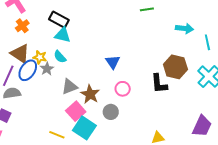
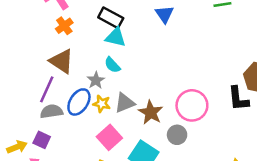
yellow star: (40, 57) -> (102, 104), moved
blue triangle: (113, 62) -> (164, 14), moved
blue ellipse: (28, 70) -> (79, 102), moved
pink circle: (123, 89) -> (192, 105), size x1.6
pink square: (76, 111) -> (109, 137), moved

